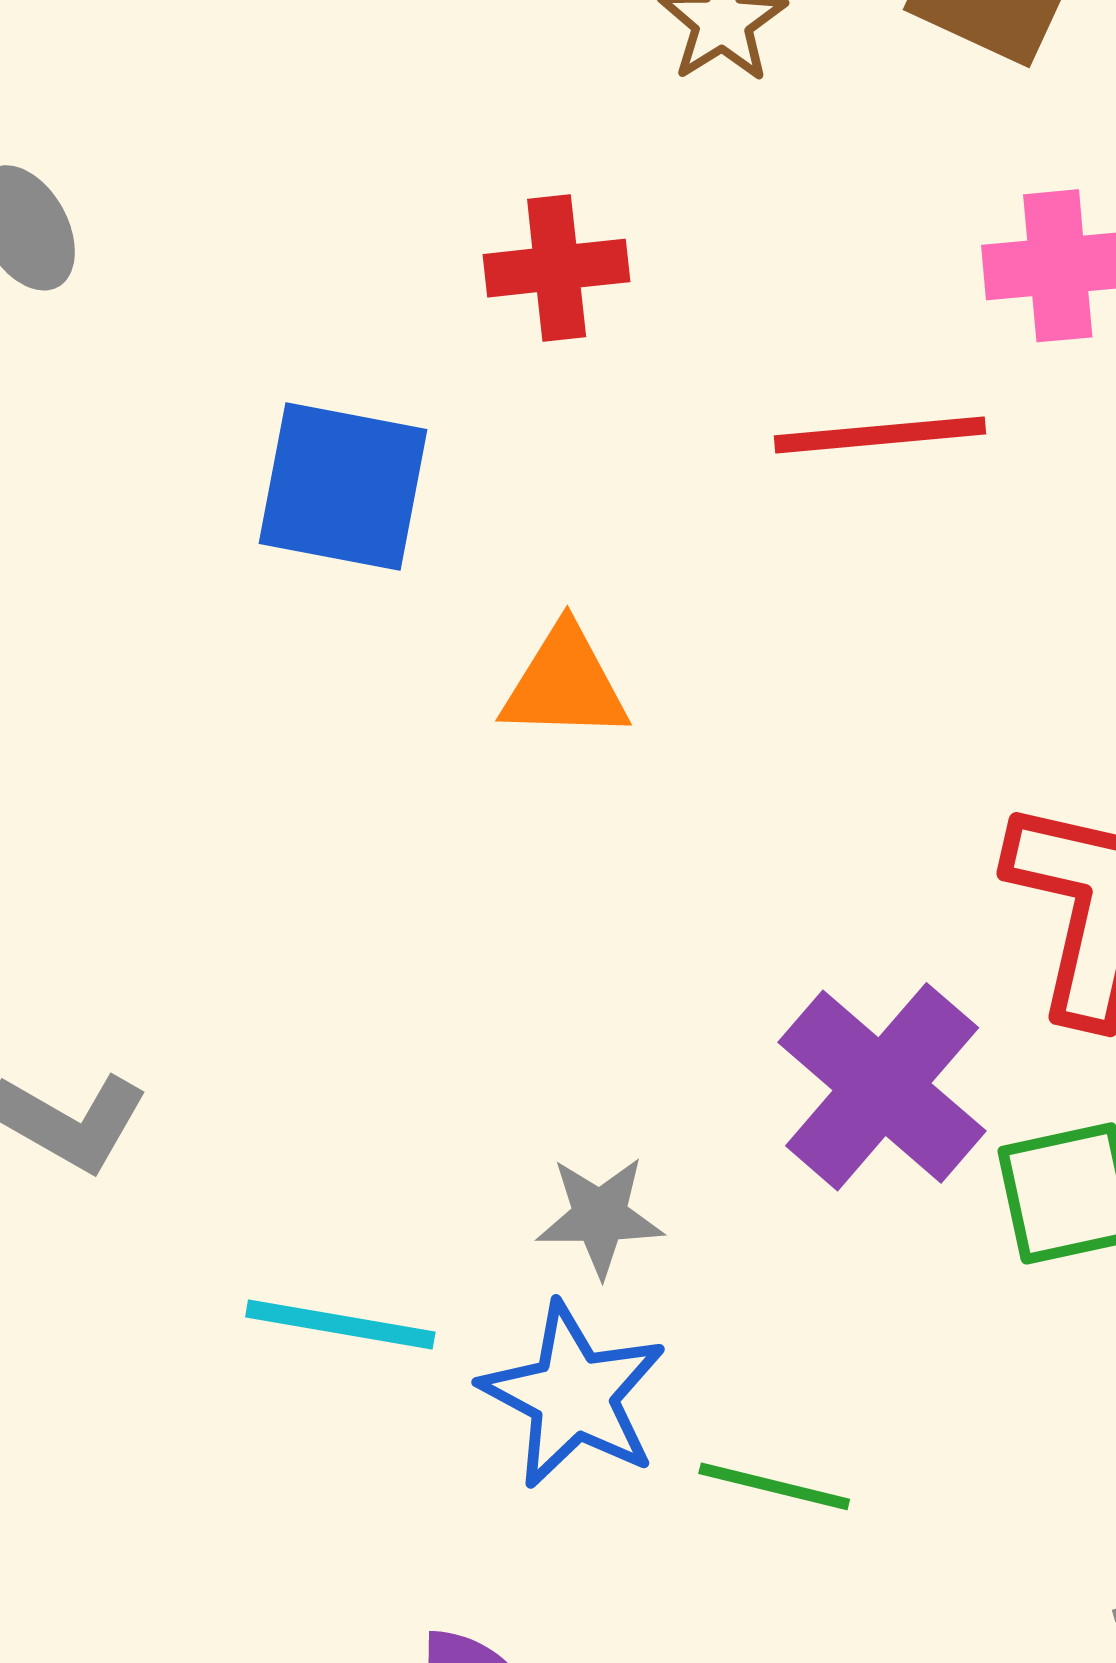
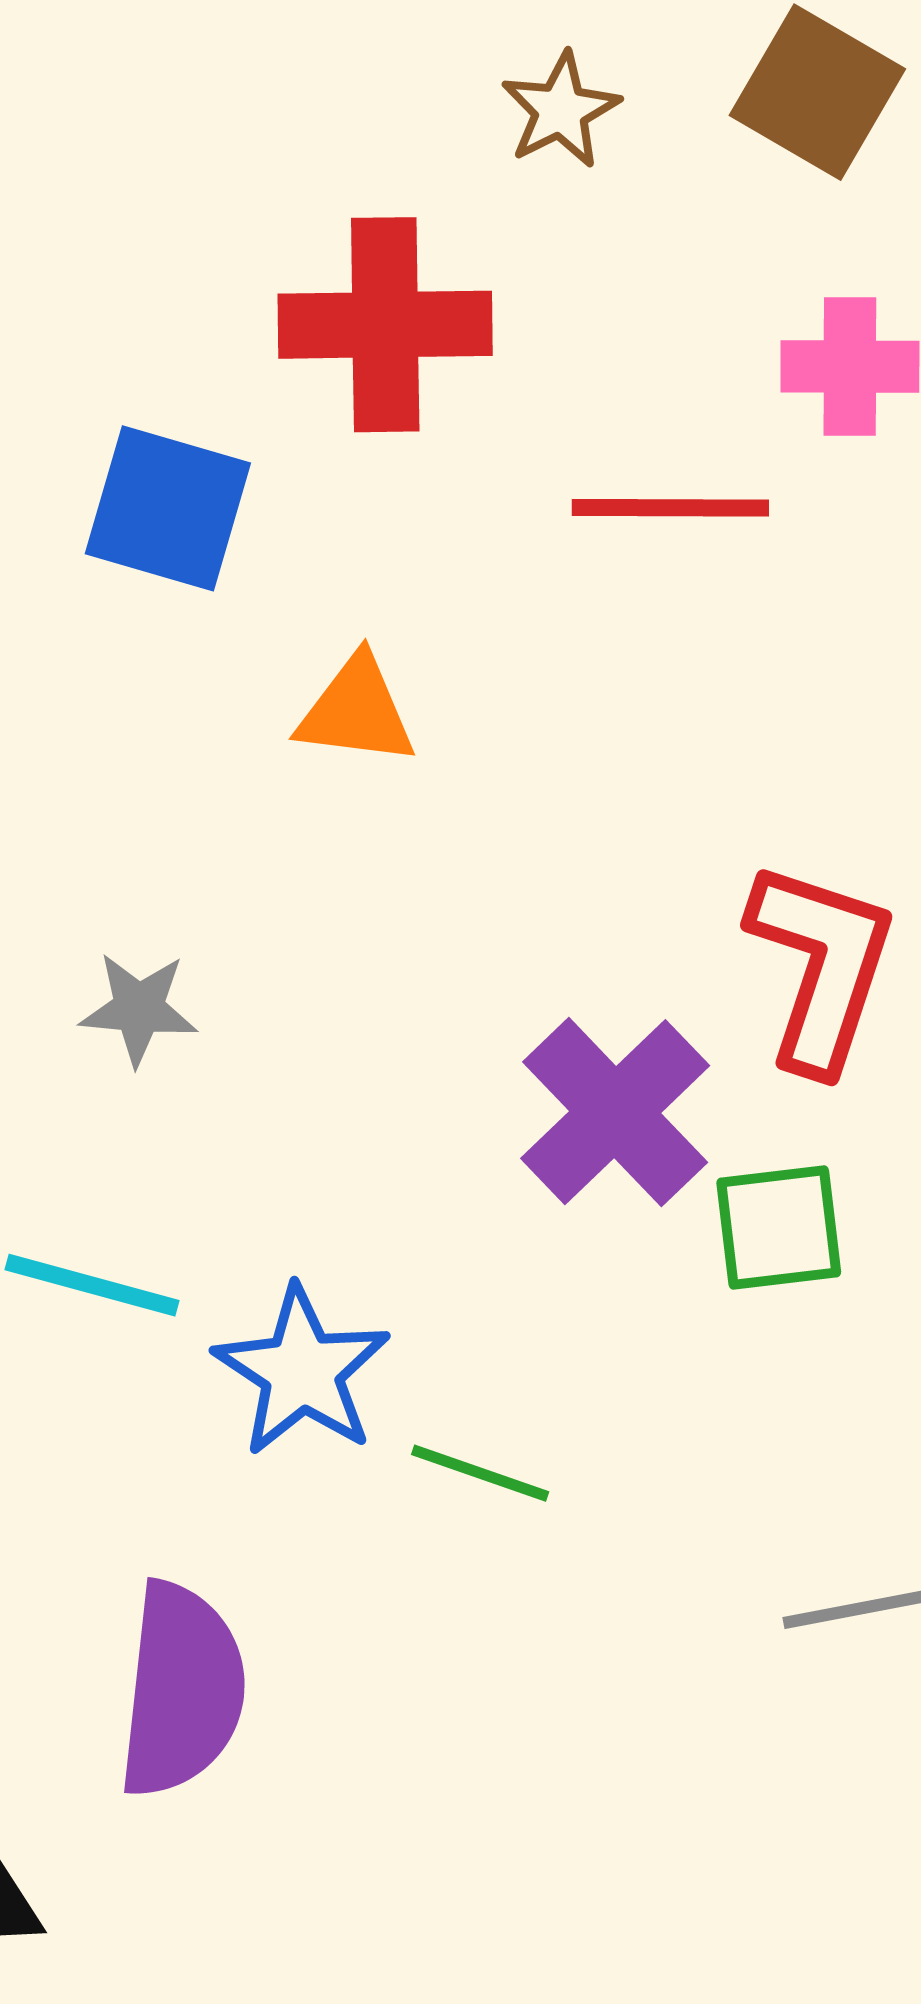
red cross: (557, 268) -> (385, 325), size x1.6
gray star: (600, 1216) -> (139, 1009), moved

